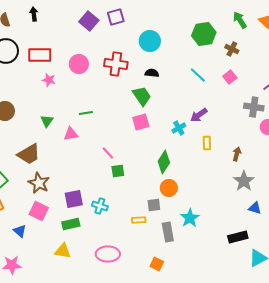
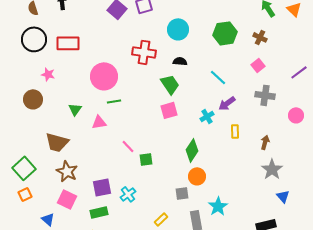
green hexagon: (204, 34) -> (225, 33), moved
pink circle: (79, 64) -> (104, 76), moved, size x1.4
cyan line: (198, 75) -> (218, 77), moved
pink star: (49, 80) -> (48, 74), moved
gray cross: (254, 107) -> (265, 95), moved
pink line: (108, 153) -> (128, 146), moved
brown trapezoid: (29, 154) -> (57, 142), turned 45
cyan cross: (100, 206) -> (128, 194), turned 35
blue triangle: (255, 208) -> (283, 196), turned 32
yellow rectangle: (139, 220) -> (161, 219), moved, turned -40

